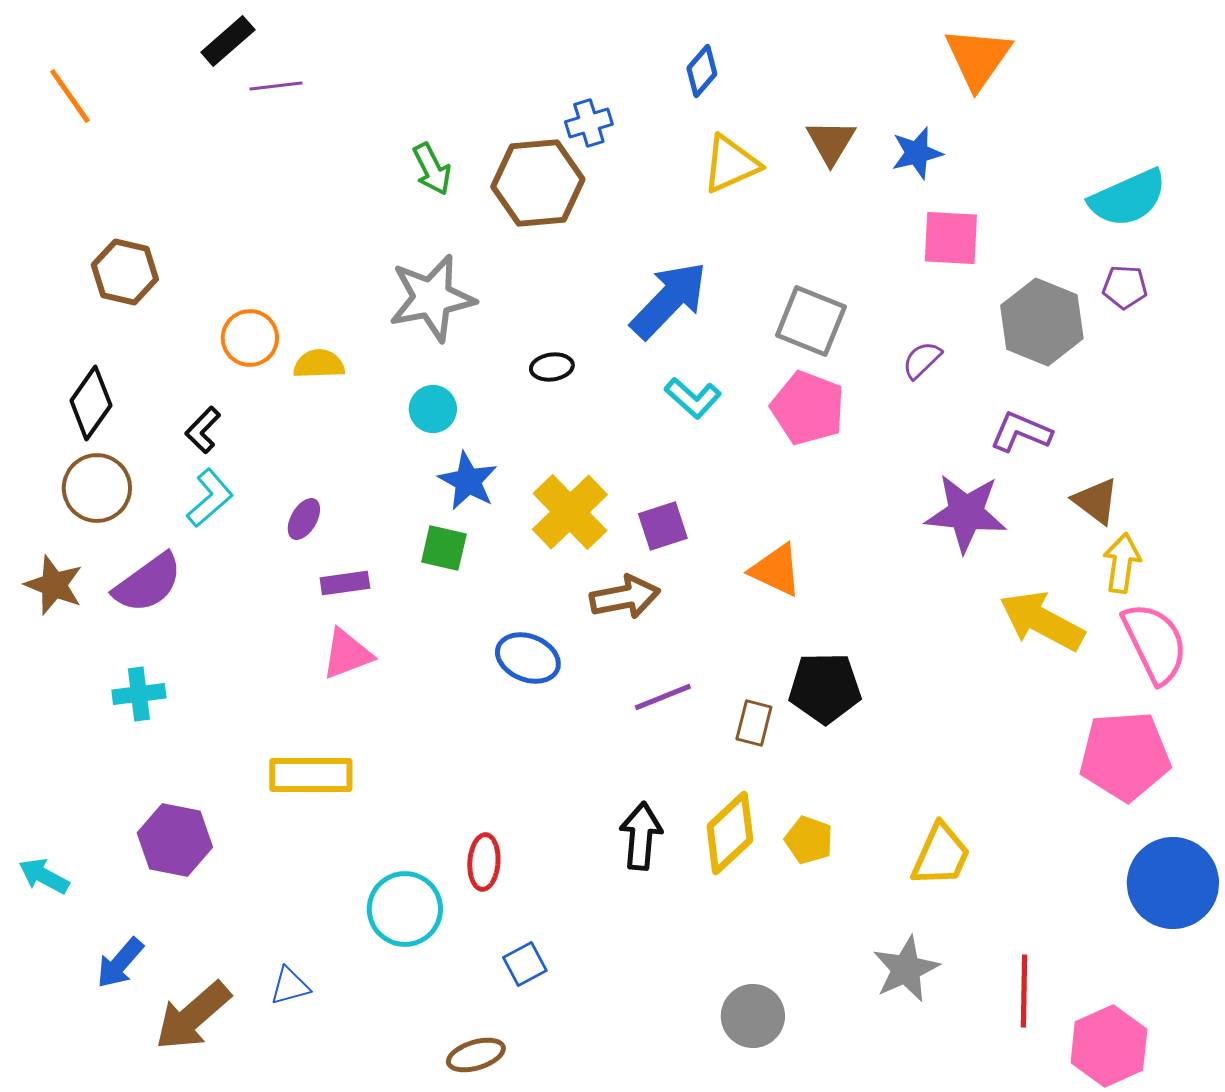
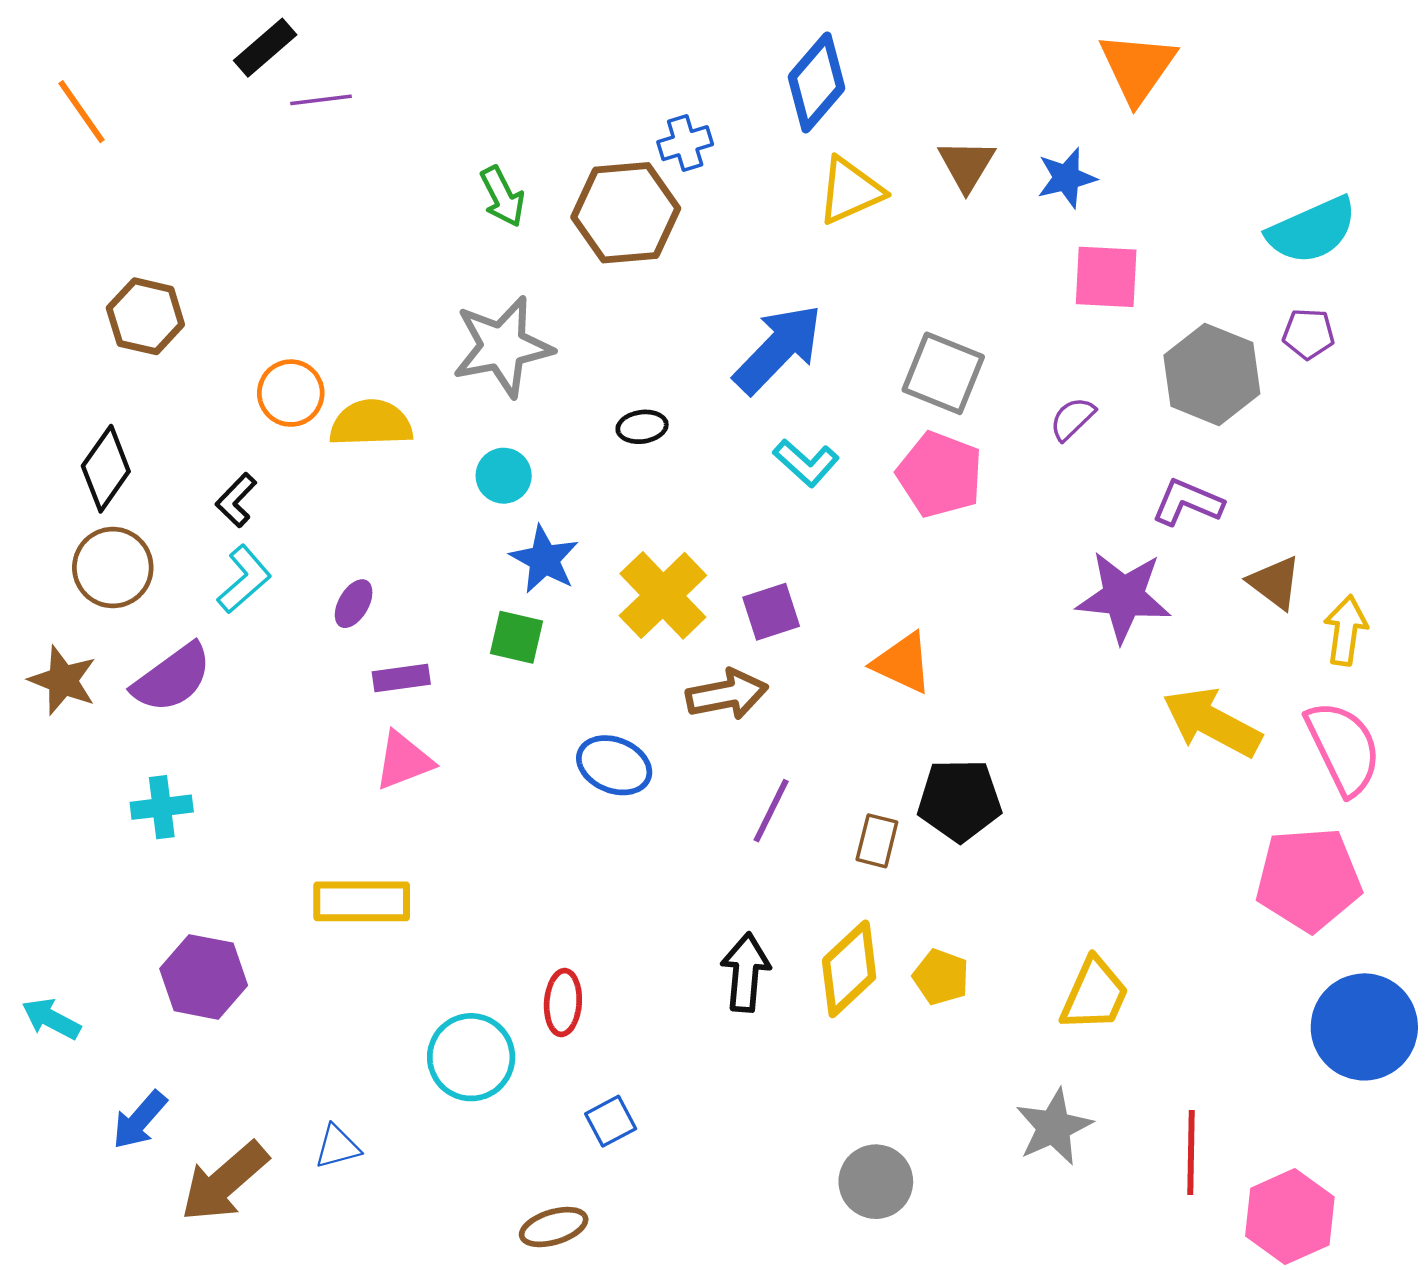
blue diamond: (702, 71) -> (816, 83), size x1.6
yellow semicircle: (319, 364) -> (371, 423), size x1.4
yellow arrow: (1122, 563) -> (1346, 630), moved
purple line: (663, 697) -> (771, 811), turned -42

